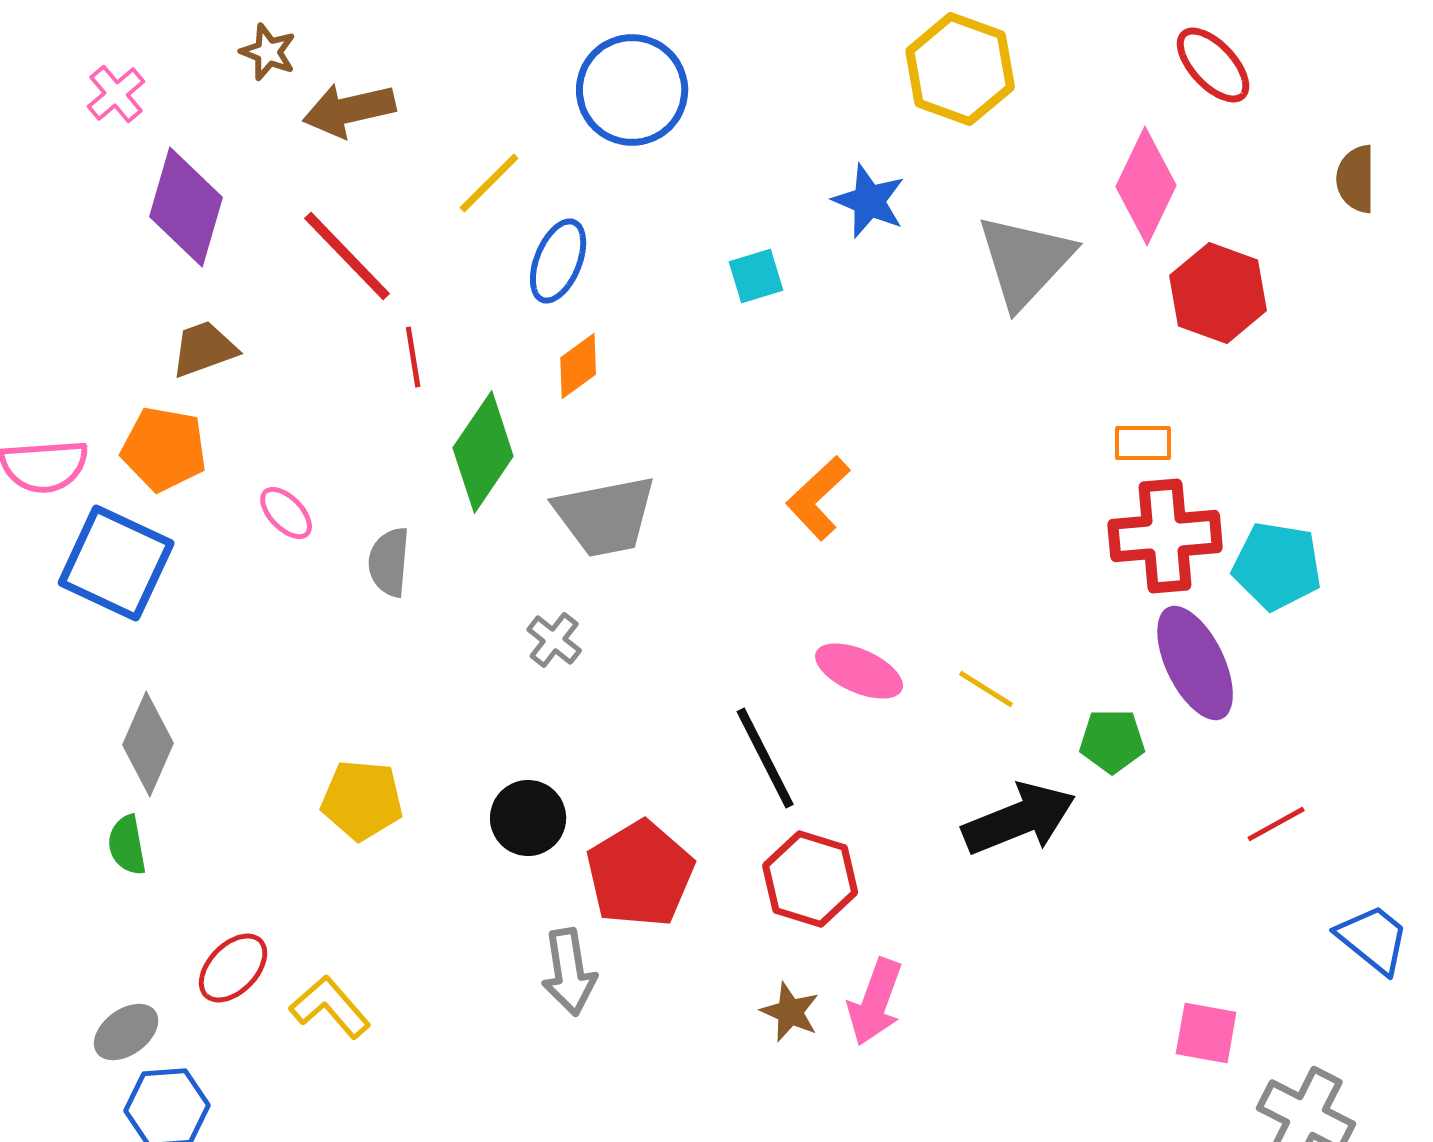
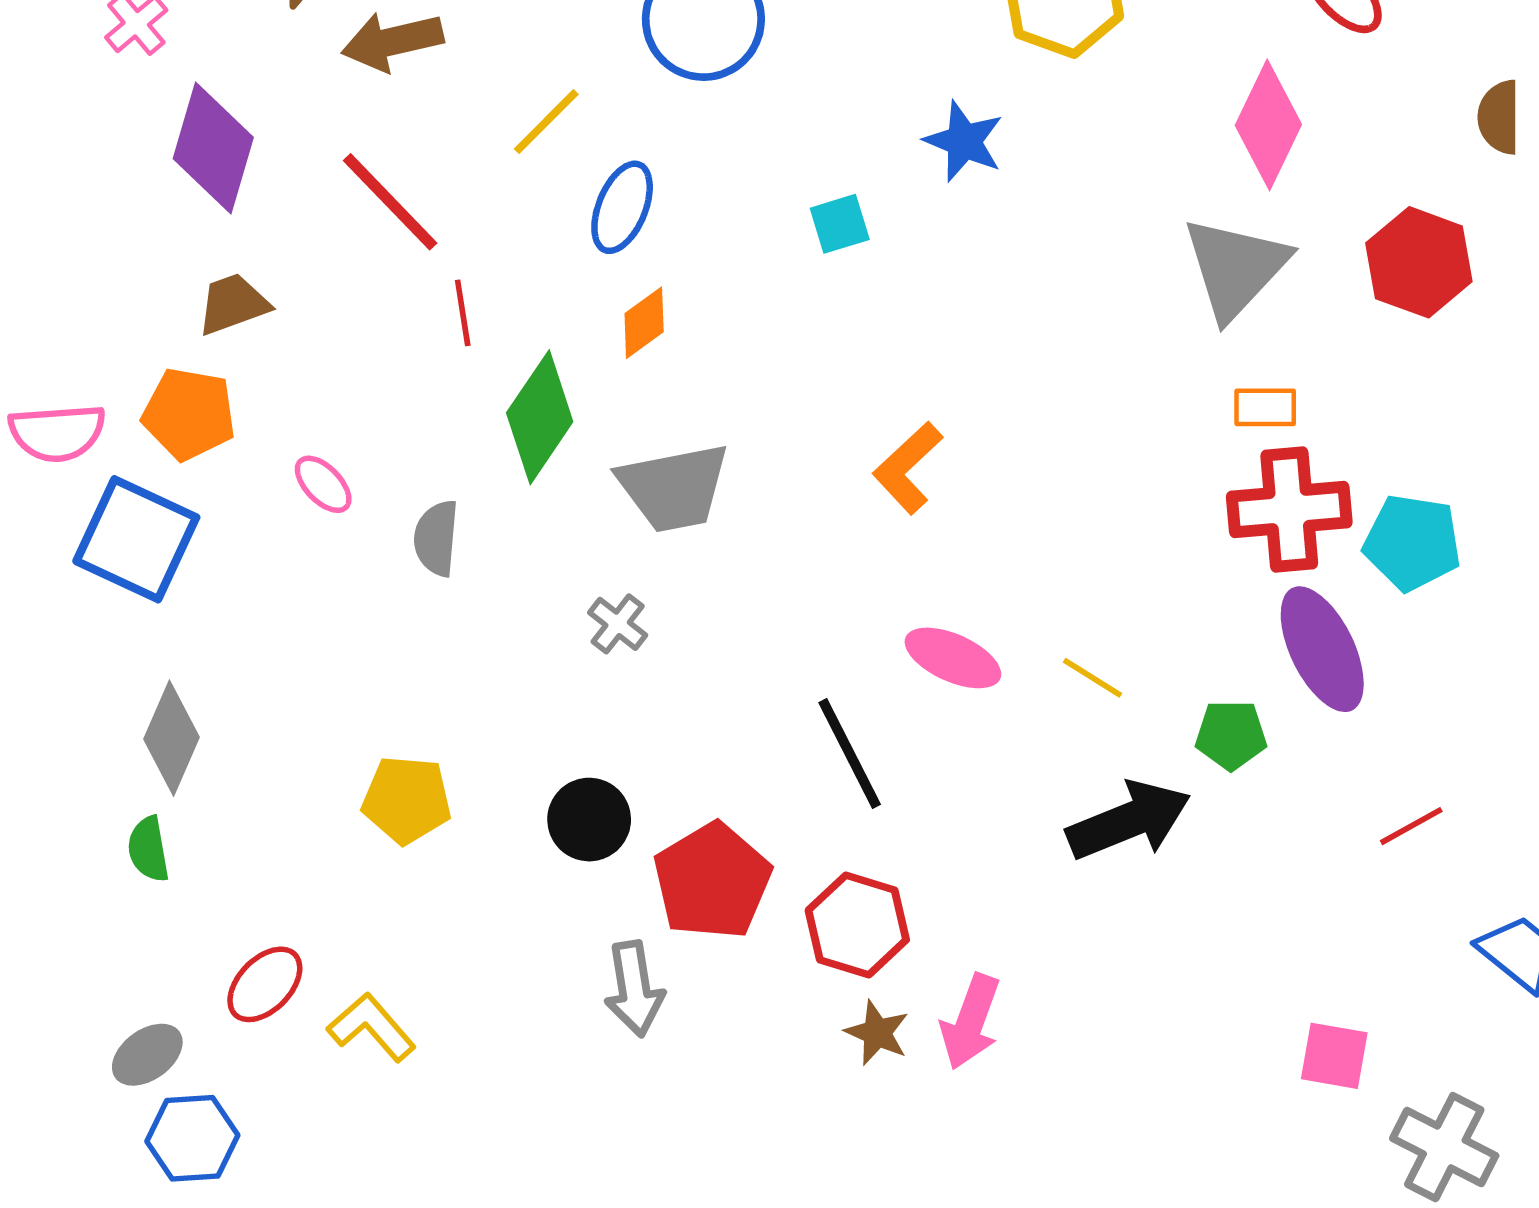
gray triangle: (1025, 261) -> (1235, 268), moved
red hexagon: (1218, 293) -> (1419, 262), moved
red hexagon: (810, 879) -> (857, 925), moved

